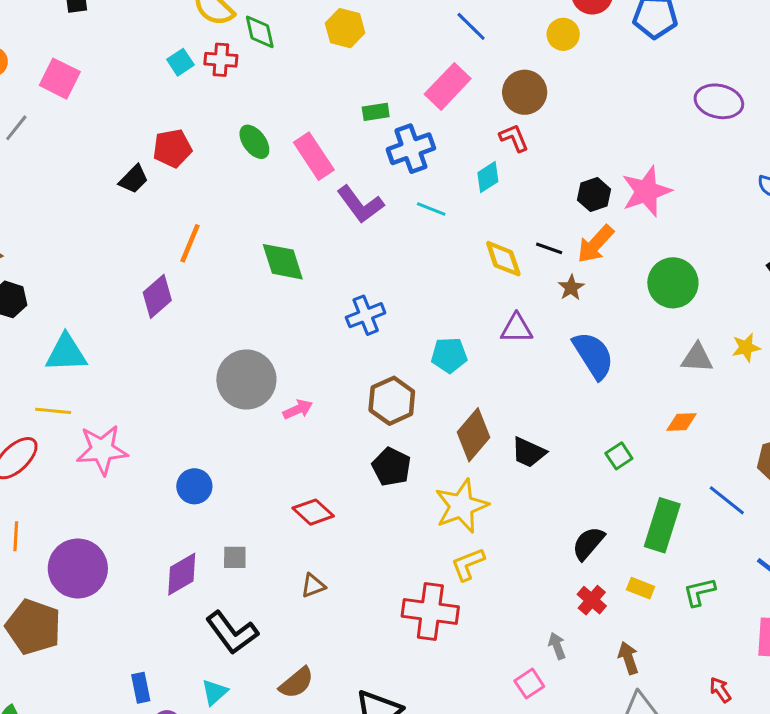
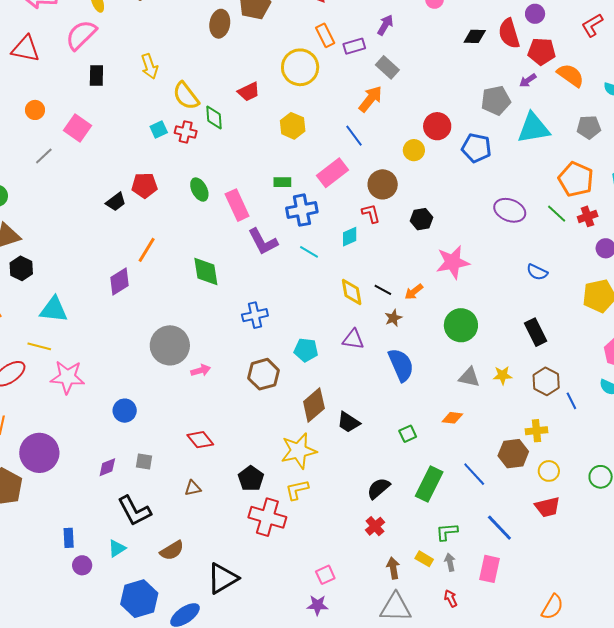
yellow hexagon: (345, 28) -> (293, 126), moved
black hexagon: (594, 195) -> (422, 219), moved
orange arrow: (595, 244) -> (414, 292), size x0.7
black pentagon: (391, 467) -> (251, 478), moved
purple diamond: (182, 574) -> (107, 467), size x0.7
yellow rectangle: (641, 588) -> (424, 559), moved
gray arrow: (557, 646) -> (450, 562), moved

